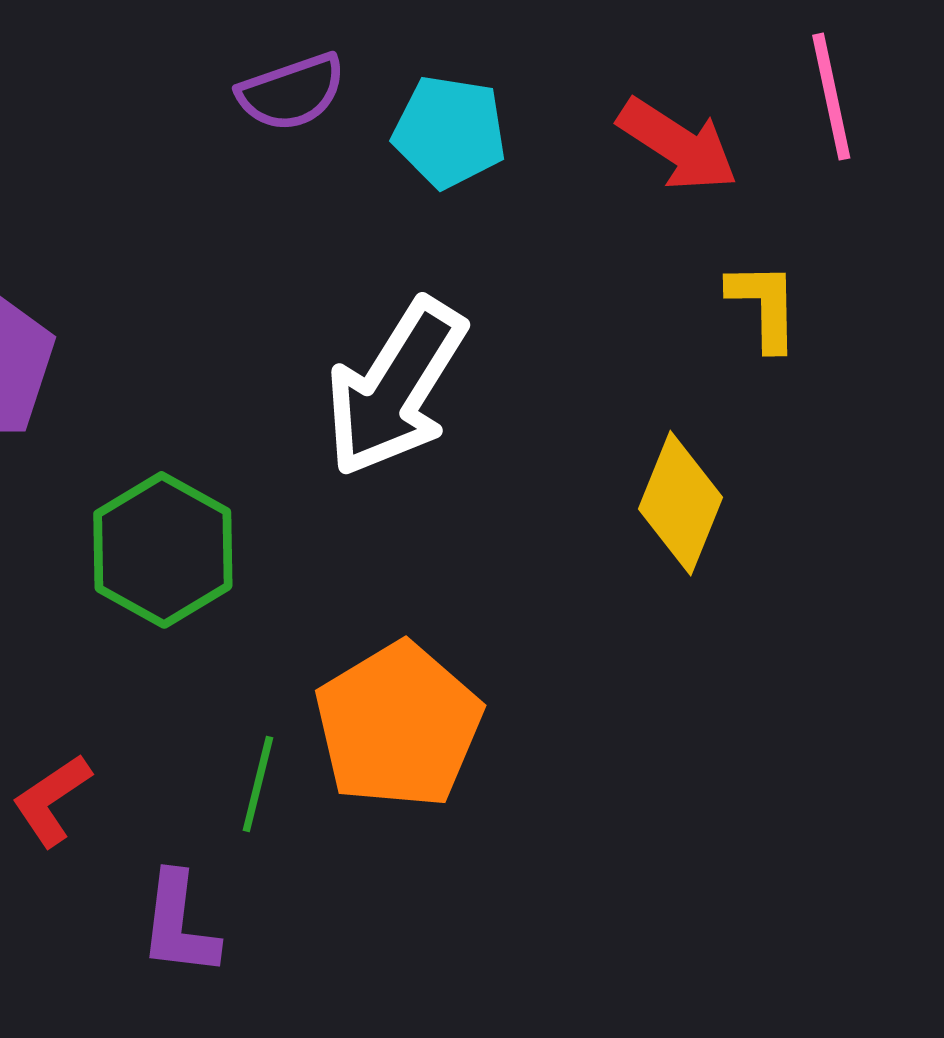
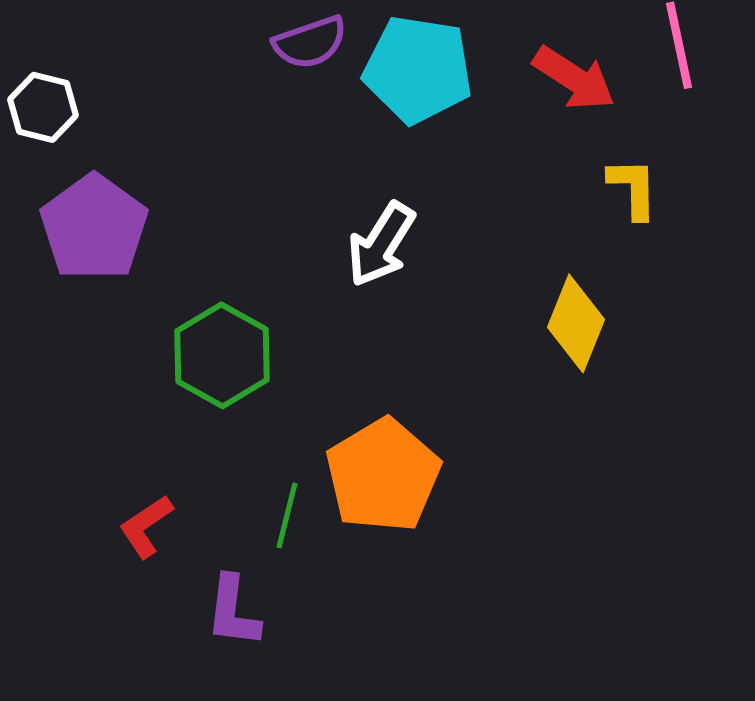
cyan pentagon: (450, 132) -> (418, 69), size x1.4
white arrow: (395, 388) -> (381, 244), size x0.7

